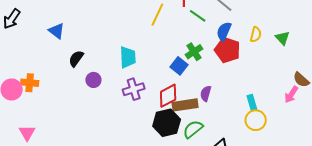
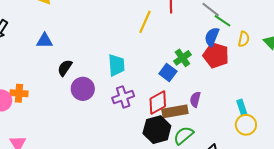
green line: (198, 16) -> (223, 21), moved
blue triangle: (57, 31) -> (45, 41), turned -36
purple circle: (93, 80) -> (83, 89), size x1.5

